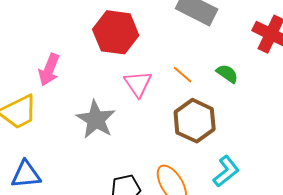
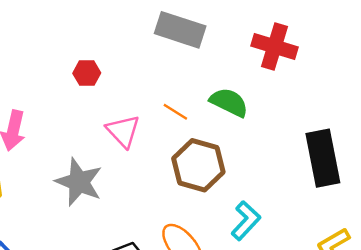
red hexagon: (116, 32) -> (87, 73), size x0.5
green semicircle: (227, 74) -> (229, 102), size x1.4

